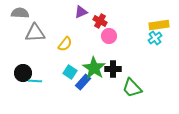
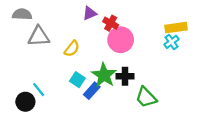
pink circle: (109, 36) -> (121, 40), size x1.5
black circle: (23, 73) -> (25, 102), moved
cyan line: (35, 81) -> (39, 90), turned 48

